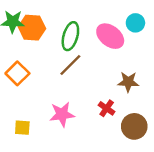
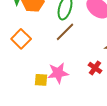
yellow square: (22, 128) -> (41, 80), moved

